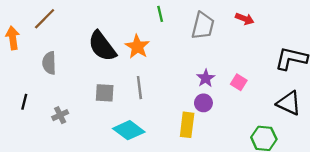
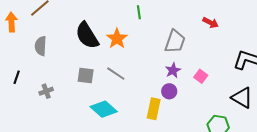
gray trapezoid: (203, 26) -> (175, 41), moved
gray line: (139, 88) -> (116, 74), turned -54

